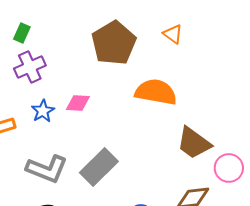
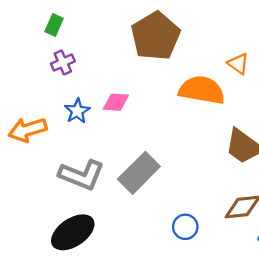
orange triangle: (173, 34) -> (238, 64), moved
purple cross: (30, 67) -> (63, 63), size x0.7

